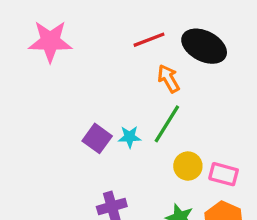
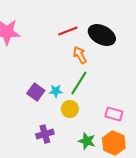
yellow circle: (188, 166) -> (70, 109), moved

